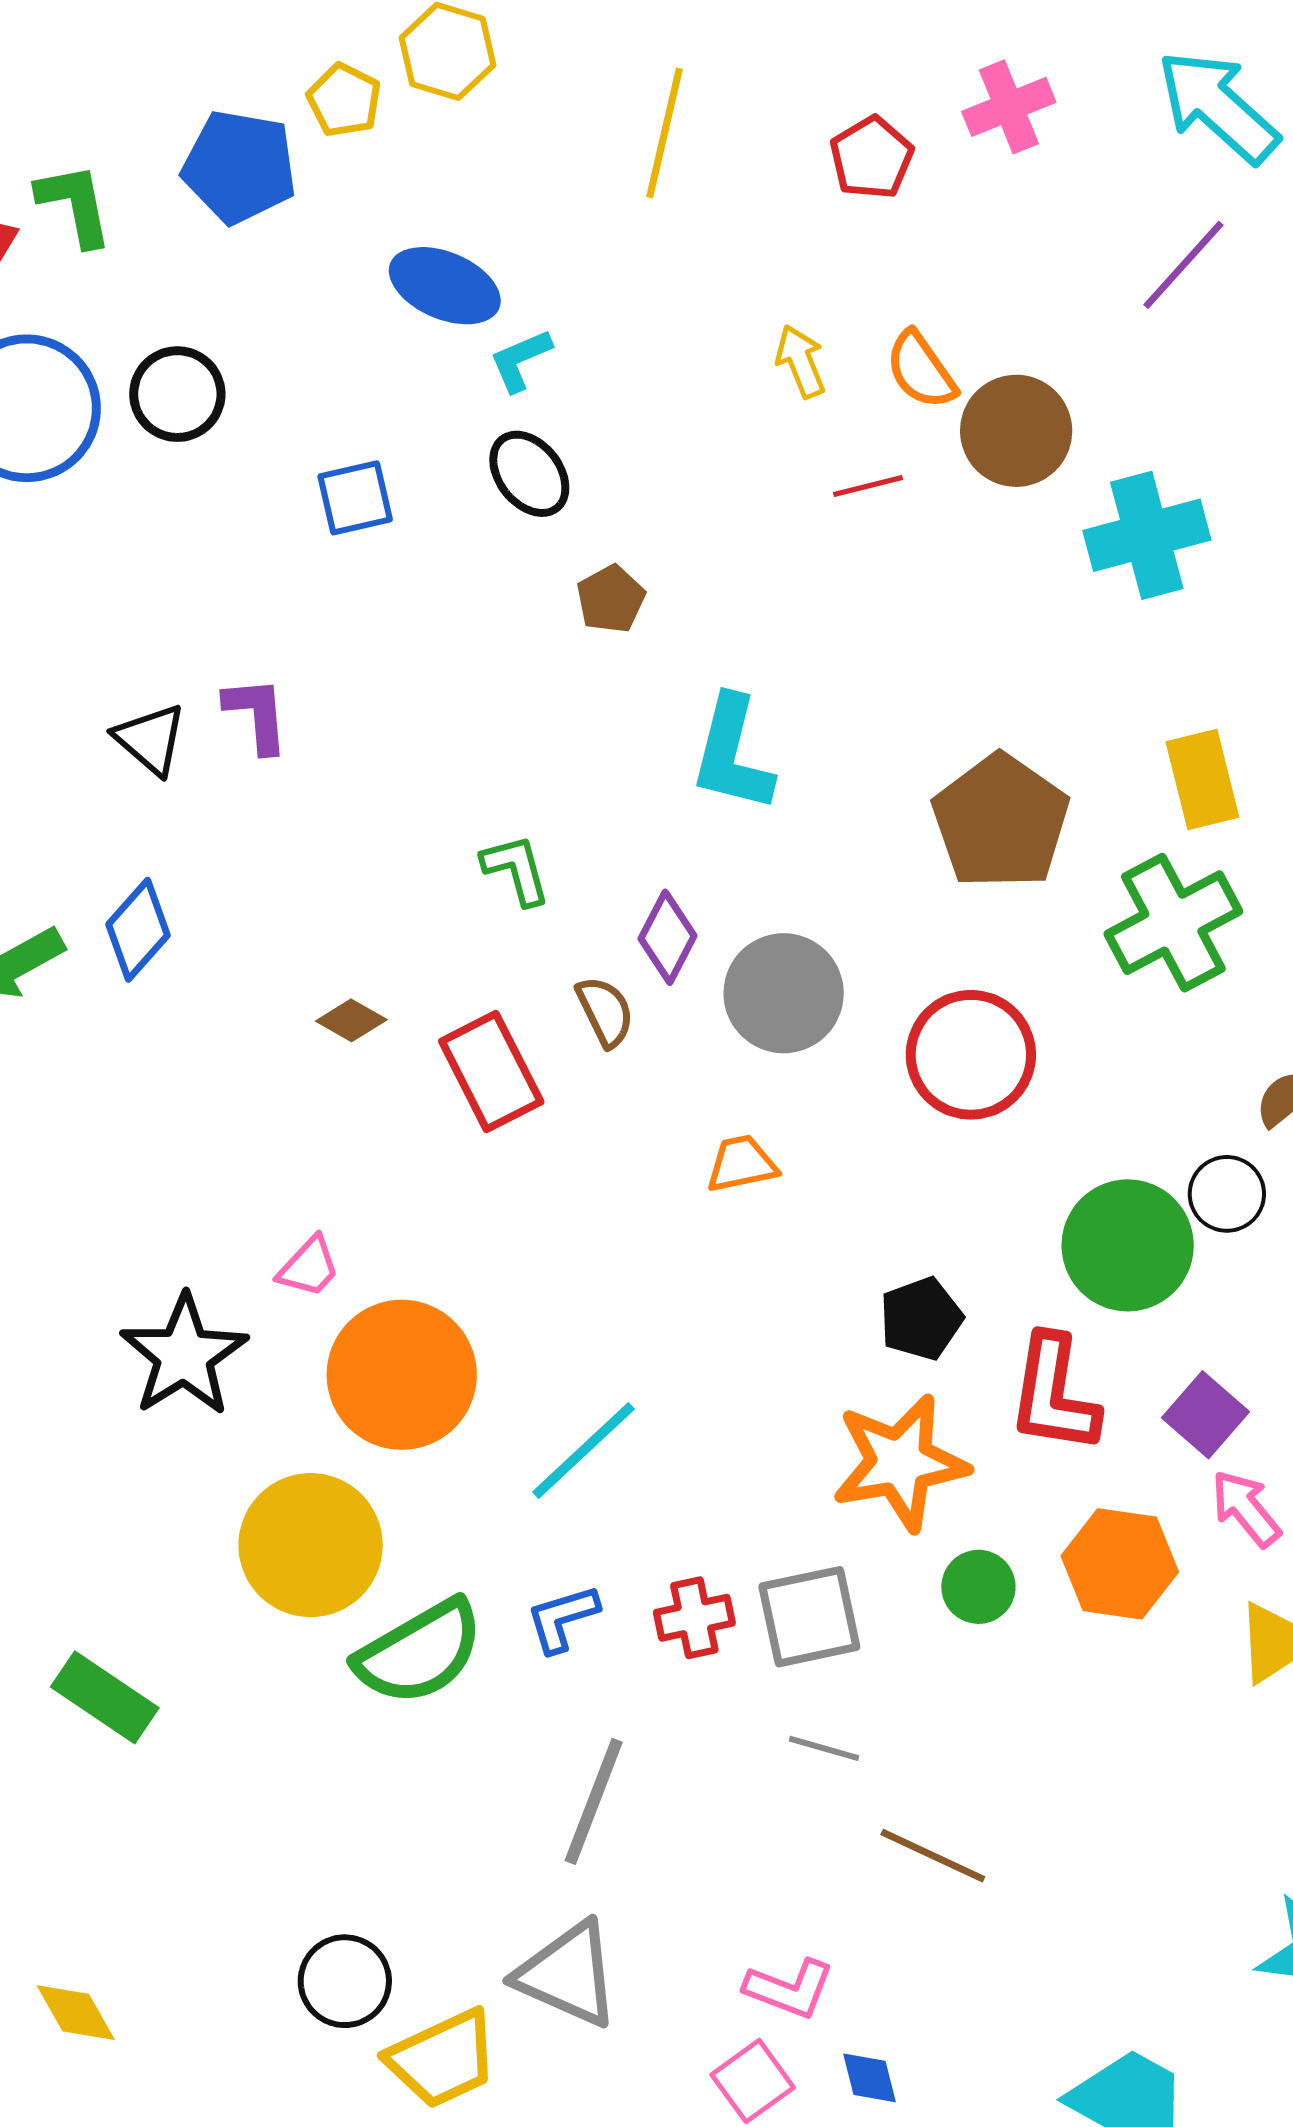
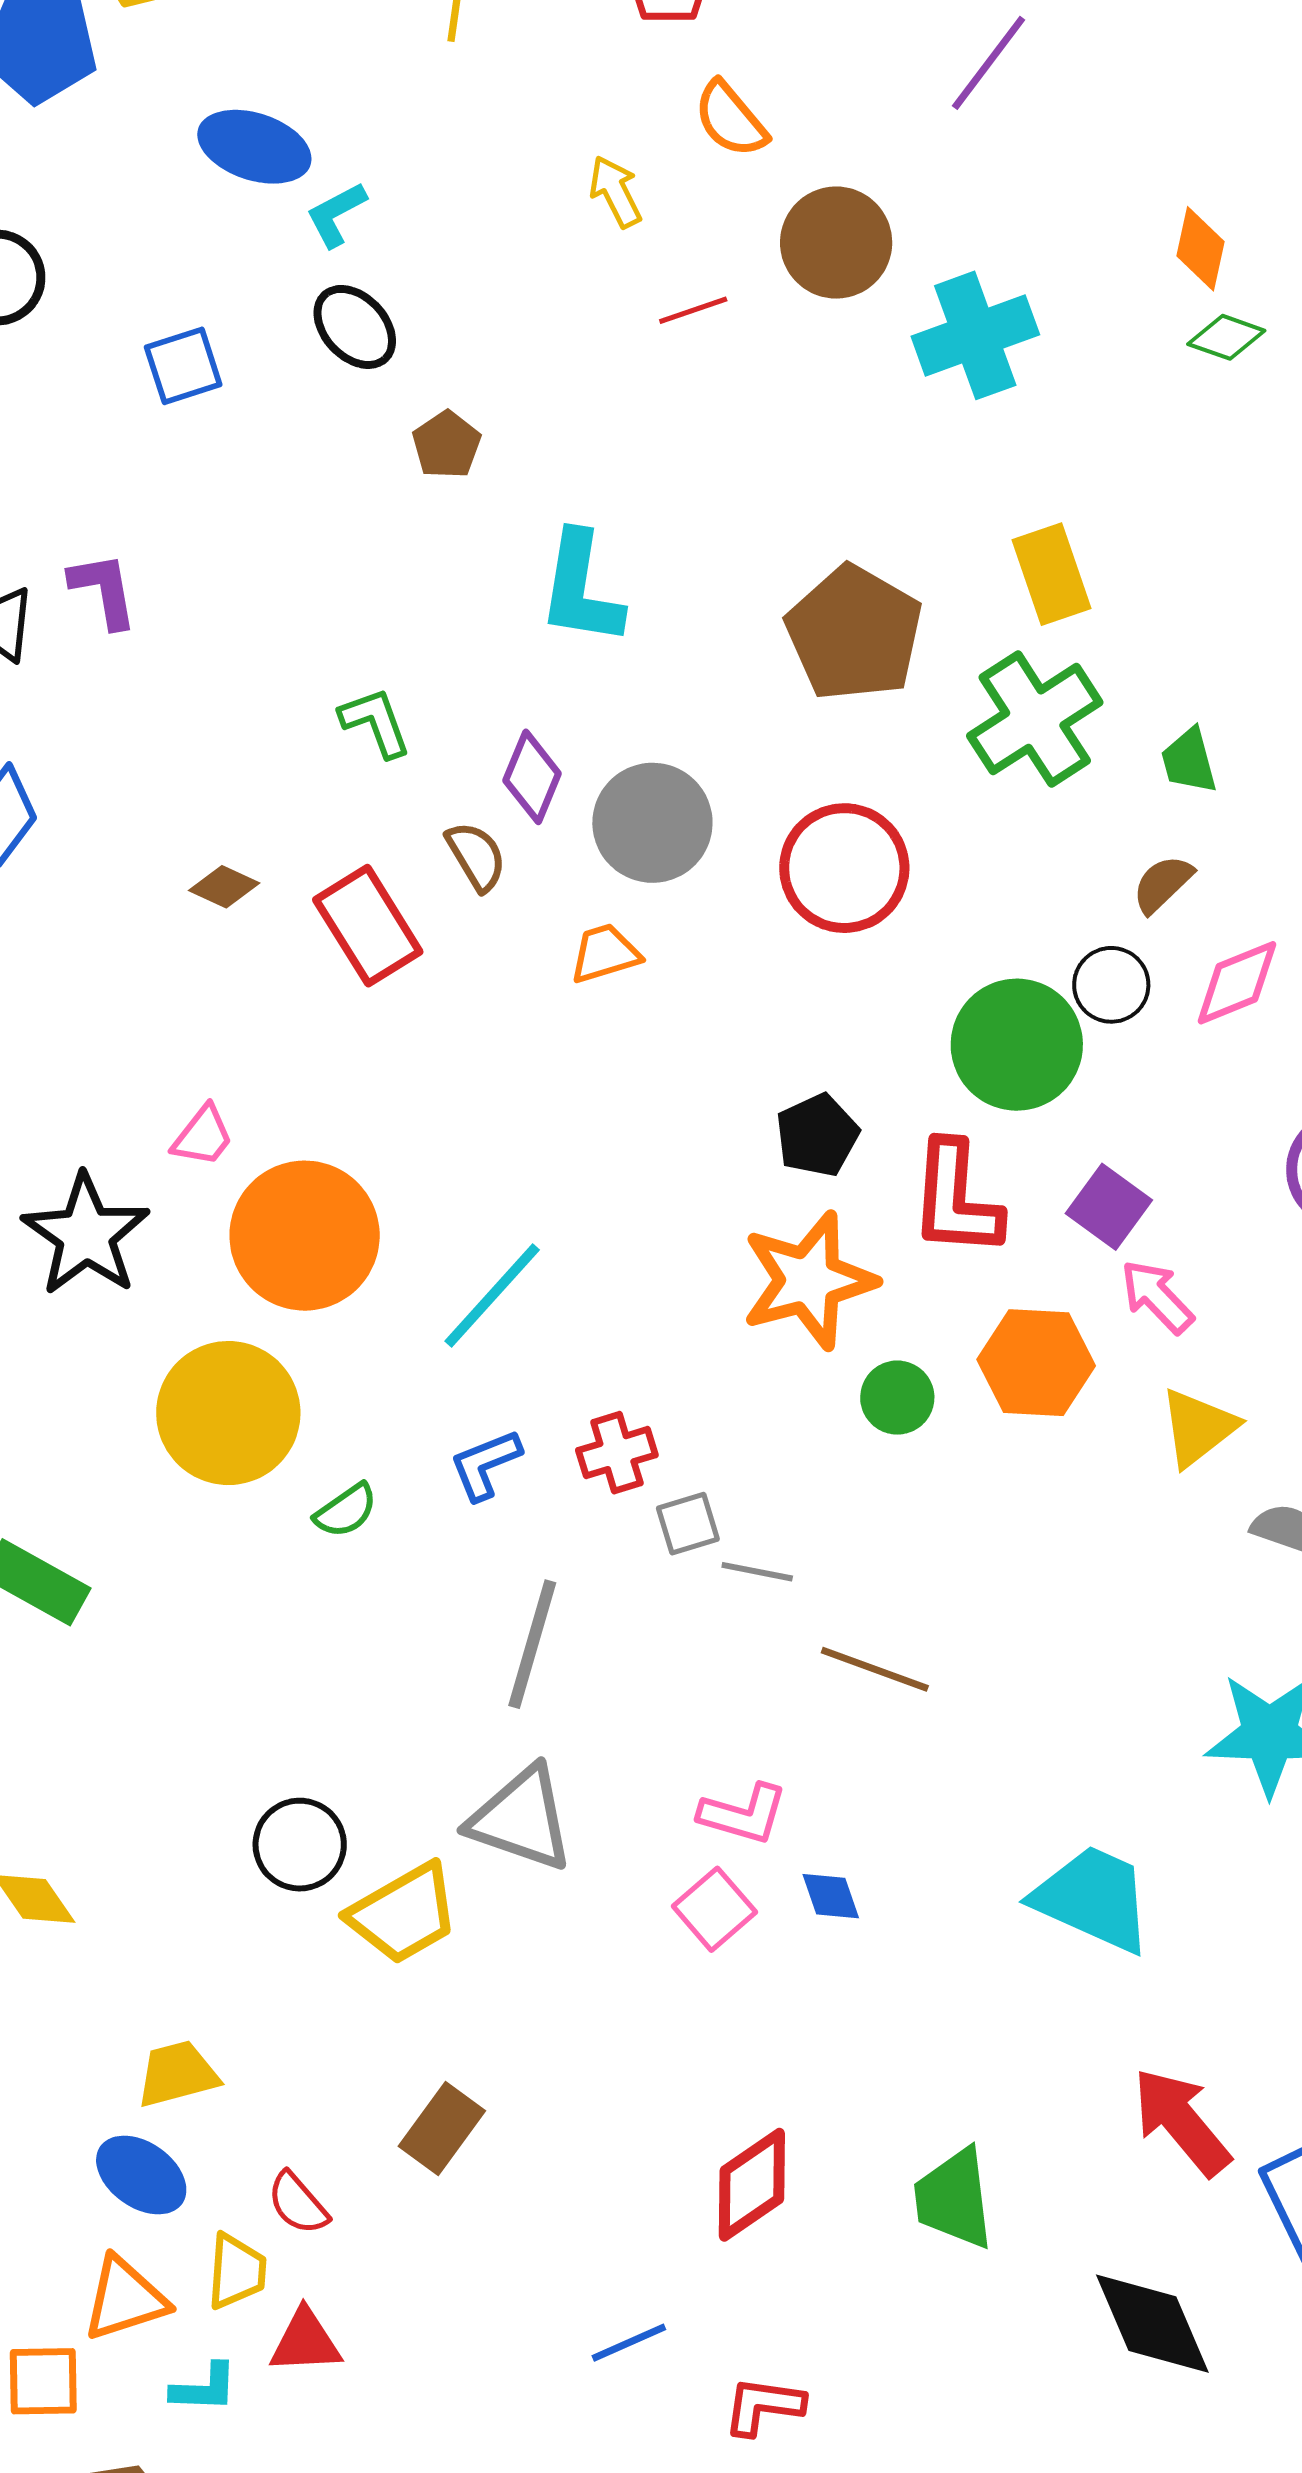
orange semicircle: (921, 370) -> (731, 119), moved
orange trapezoid: (742, 1164) -> (605, 953), moved
gray square: (809, 1617) -> (688, 1524), moved, size x0.6
green semicircle: (419, 1652) -> (346, 1511), size x0.5

